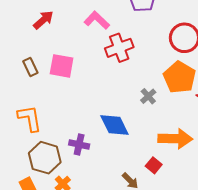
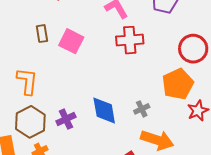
gray cross: (148, 96) -> (142, 109), moved
purple cross: (79, 144) -> (66, 119), turned 36

